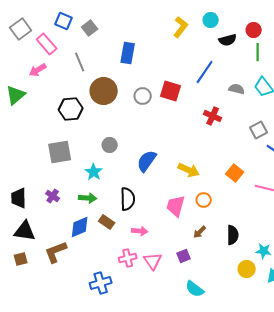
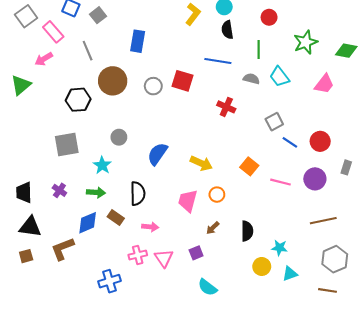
black semicircle: (228, 40) -> (227, 30), moved, turned 96
green line: (258, 52) -> (259, 50), moved
blue line: (205, 72) -> (218, 61), turned 65

